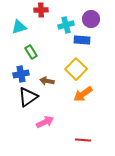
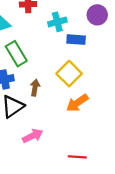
purple circle: (91, 19) -> (97, 15), moved
green rectangle: (31, 52) -> (16, 54), size x1.5
brown arrow: (47, 81) -> (35, 88), turned 88

